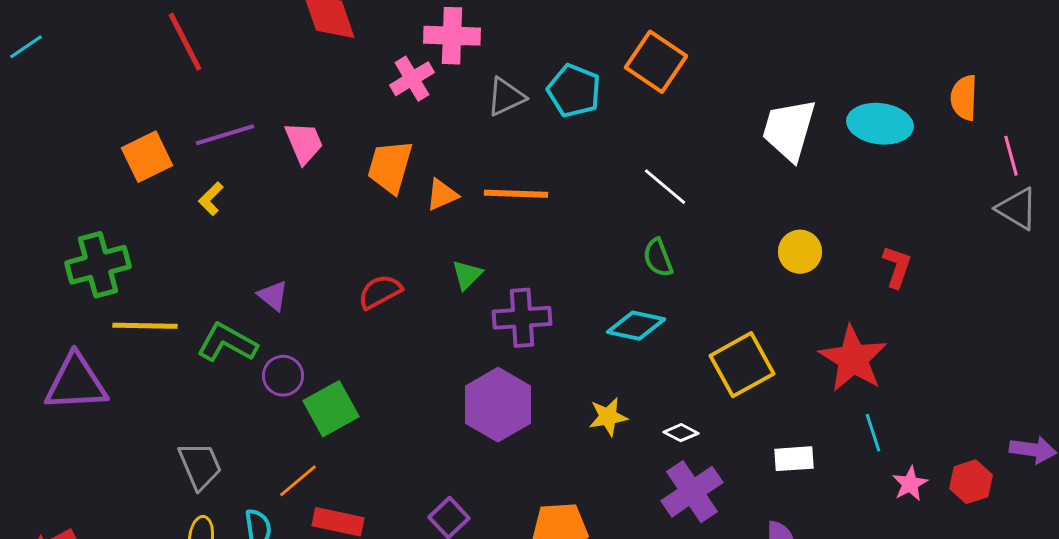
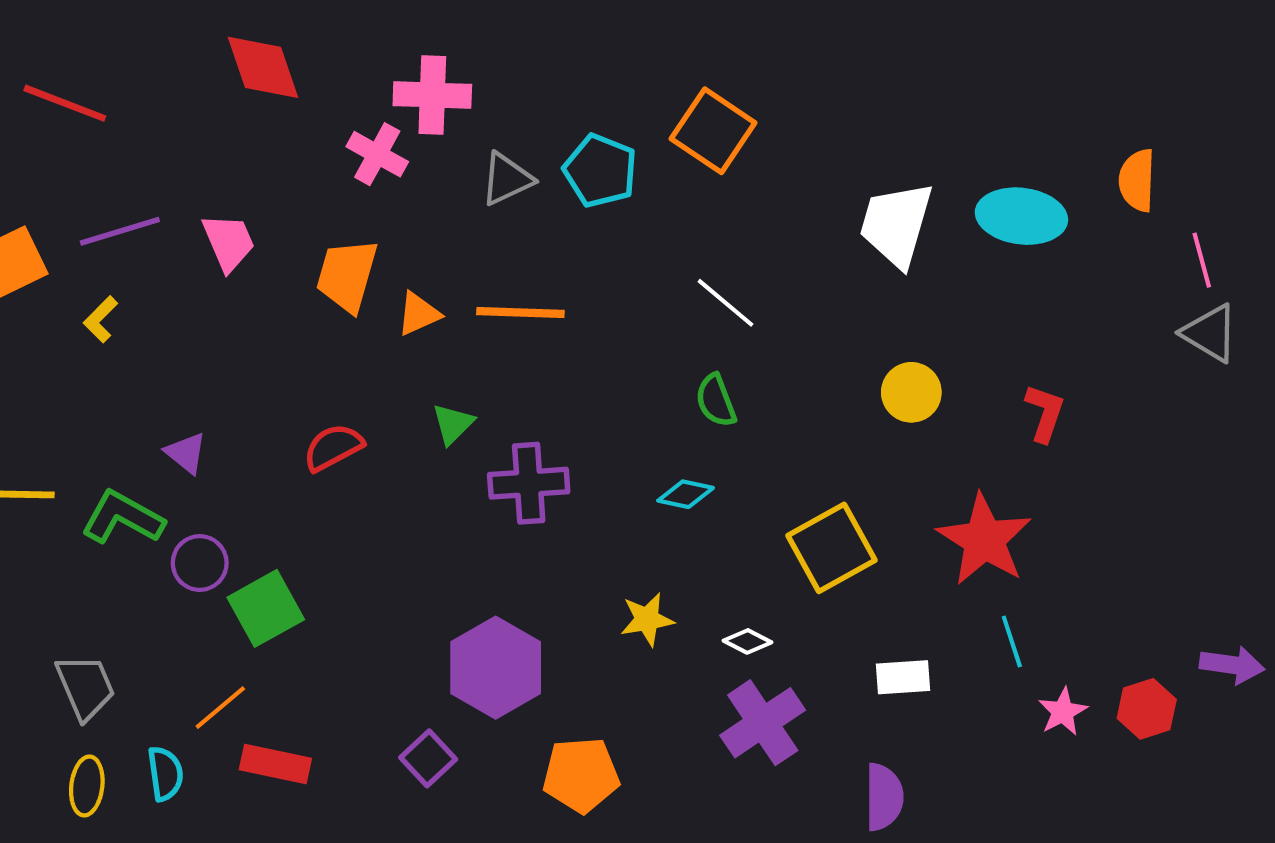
red line: (185, 42) -> (65, 103), turned -42
pink cross: (412, 79) -> (377, 154), turned -30
cyan diamond: (636, 326) -> (686, 494), size x0.7
purple hexagon: (498, 405) -> (496, 668), moved

